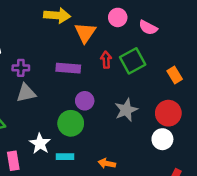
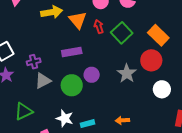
red arrow: (106, 60) -> (99, 27), moved
orange rectangle: (175, 75) -> (158, 35), size x1.5
red circle: (168, 113) -> (151, 60), moved
green circle: (71, 123) -> (72, 85), moved

